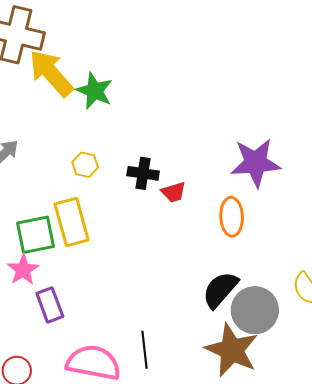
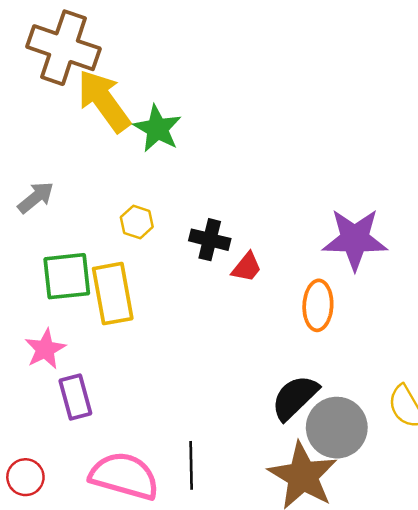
red trapezoid: (174, 192) -> (247, 267), turned -40
green square: (35, 235) -> (67, 276), moved

